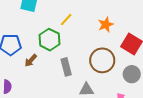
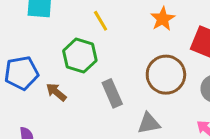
yellow line: (66, 20) -> (101, 21), turned -64
brown arrow: (31, 60) -> (56, 92), turned 96

